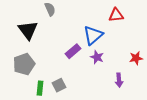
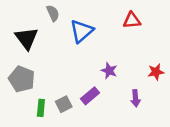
blue triangle: (93, 35) -> (82, 31), moved
purple rectangle: (73, 51) -> (90, 96), moved
gray pentagon: (24, 64) -> (22, 79), turned -30

